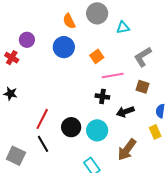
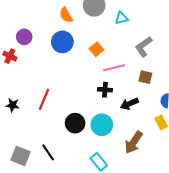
black star: (10, 94) -> (13, 105), moved
red line: (42, 119) -> (44, 99), moved
black line: (43, 144) -> (48, 152), moved

